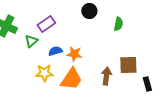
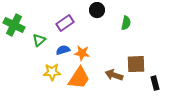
purple rectangle: (46, 24) -> (65, 23), moved
brown arrow: (106, 76) -> (114, 75), turned -78

